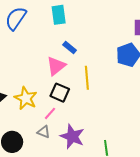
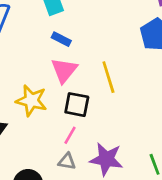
blue rectangle: (70, 47) -> (61, 39), moved
yellow star: (26, 98) -> (31, 100), moved

